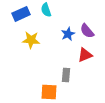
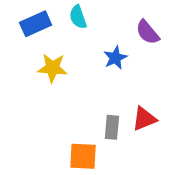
purple semicircle: (87, 31) -> (148, 32), moved
red triangle: (85, 55) -> (144, 119), moved

